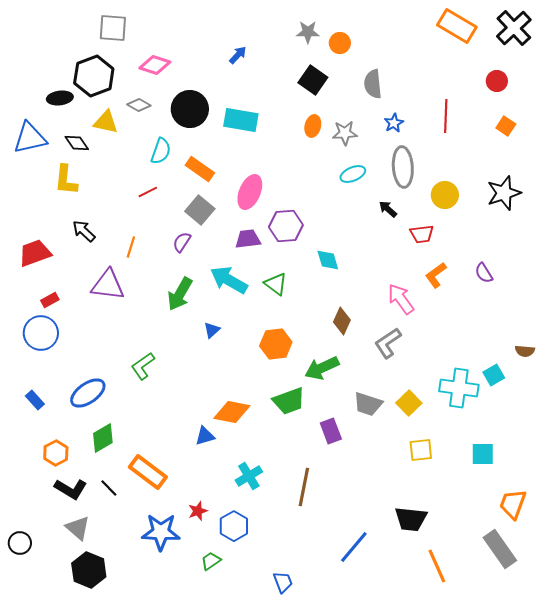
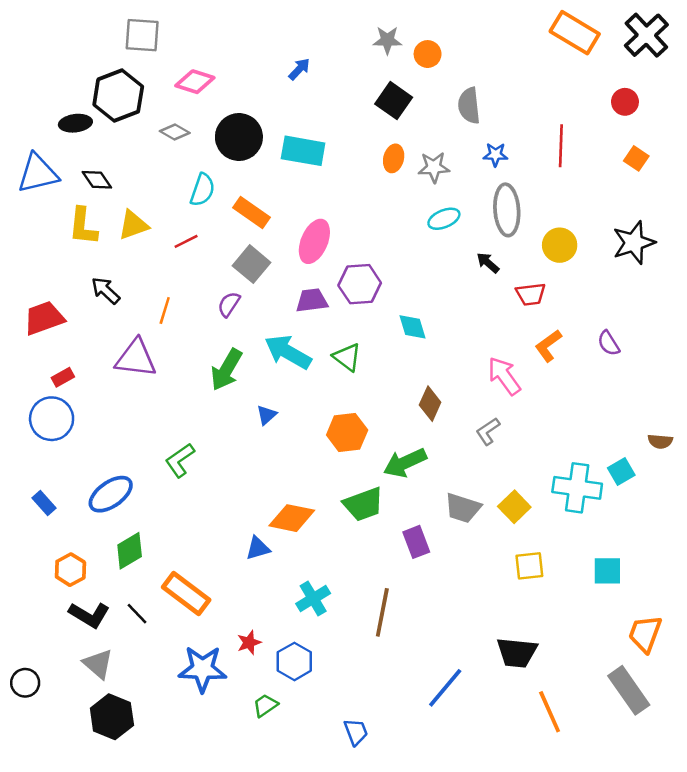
yellow triangle: (106, 122) -> (133, 225), moved, turned -32
blue star: (394, 123) -> (495, 155), turned 30
gray L-shape: (388, 343) -> (488, 431), size x0.7

